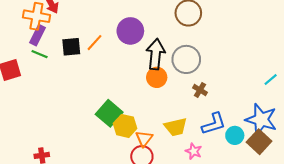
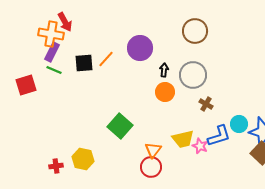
black arrow: (156, 54) -> (164, 70), size x0.5
yellow hexagon: (125, 126) -> (83, 159), moved
cyan circle: (235, 135) -> (239, 124), moved
pink star: (194, 151) -> (200, 146), moved

